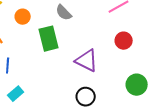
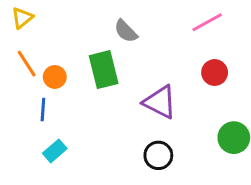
orange circle: (23, 17) -> (55, 77), moved

